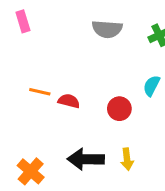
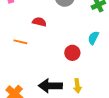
red semicircle: (69, 101) -> (39, 22), moved

